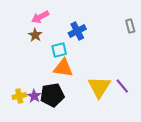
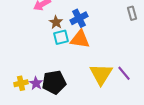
brown star: (35, 35) -> (56, 22), moved
orange triangle: (63, 68) -> (80, 39), moved

